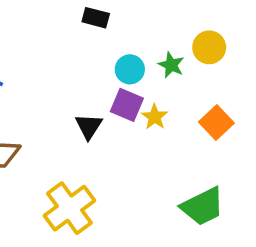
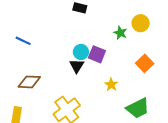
cyan circle: (130, 69) -> (81, 52), moved
yellow star: (155, 117) -> (111, 85), moved

